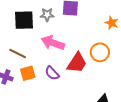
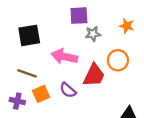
gray star: (47, 15) -> (93, 34), moved

